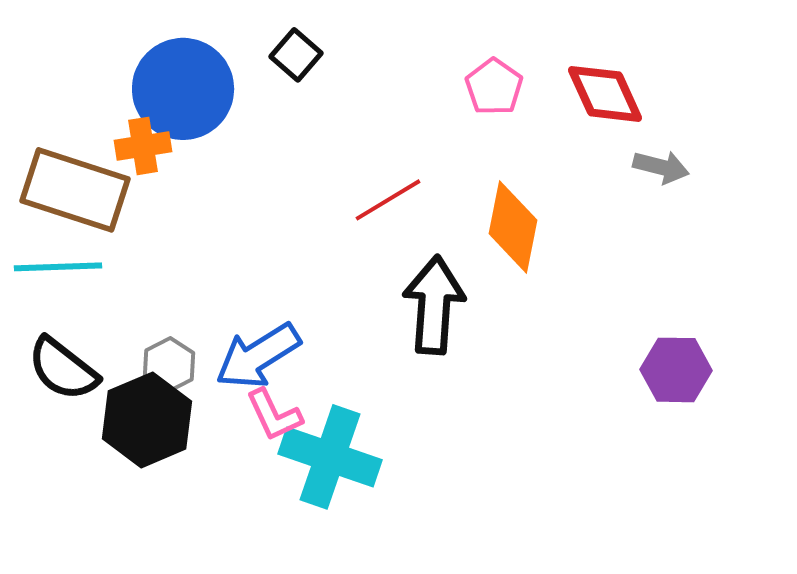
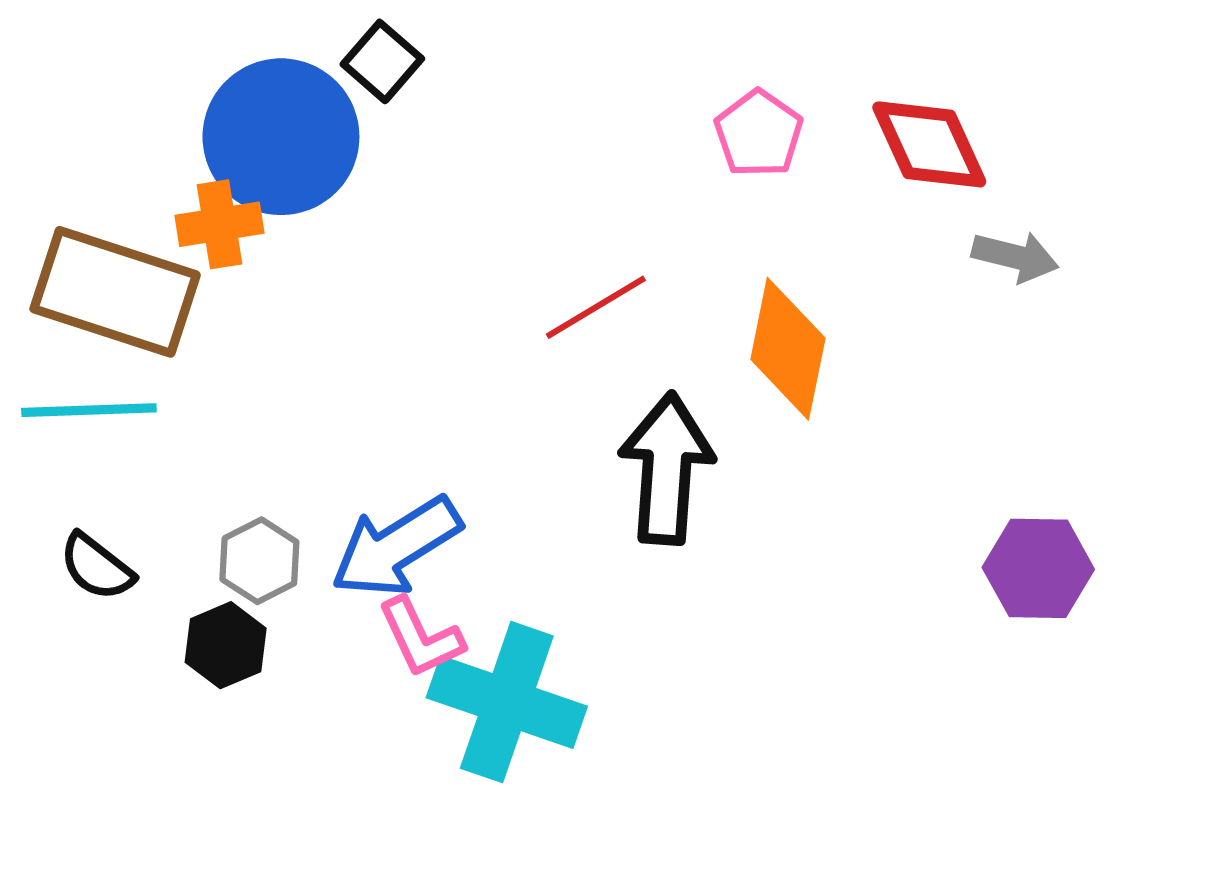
black square: (296, 55) -> (382, 61), moved
black semicircle: (63, 369) -> (97, 567), size x0.7
black hexagon: (147, 420) -> (226, 645), size x0.6

